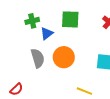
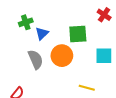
green square: (70, 19) -> (78, 34), moved

